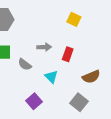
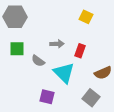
cyan triangle: (51, 77) -> (64, 73), size x1.6
purple square: (34, 101) -> (47, 97), turned -35

